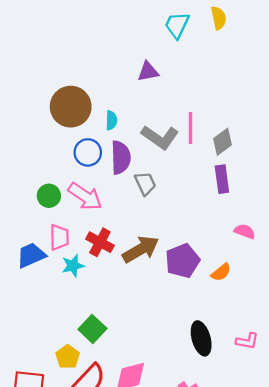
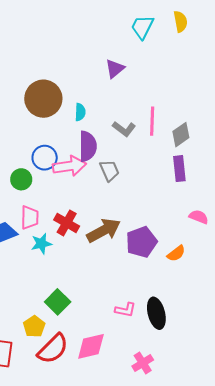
purple triangle: (148, 72) -> (115, 69), turned -30
gray L-shape: (160, 137) -> (124, 129), size x0.7
blue circle: (88, 152) -> (45, 158), moved
pink arrow: (85, 196) -> (69, 166), moved, turned -44
pink L-shape: (247, 341) -> (125, 310), moved

